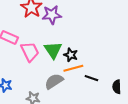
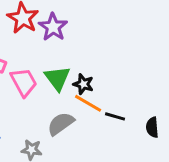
purple star: (52, 15) -> (53, 27), turned -30
orange line: (73, 68) -> (88, 103), turned 48

